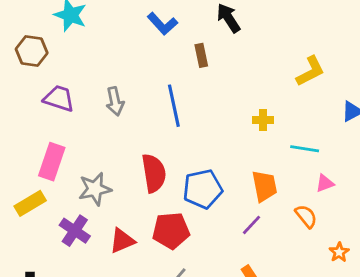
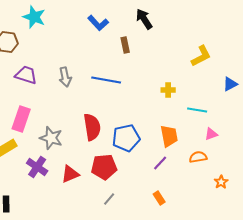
blue line: (174, 106) -> (106, 80), turned -68
gray star: (95, 189) -> (51, 138), turned 30
orange semicircle: (306, 216) -> (198, 157), turned -60

